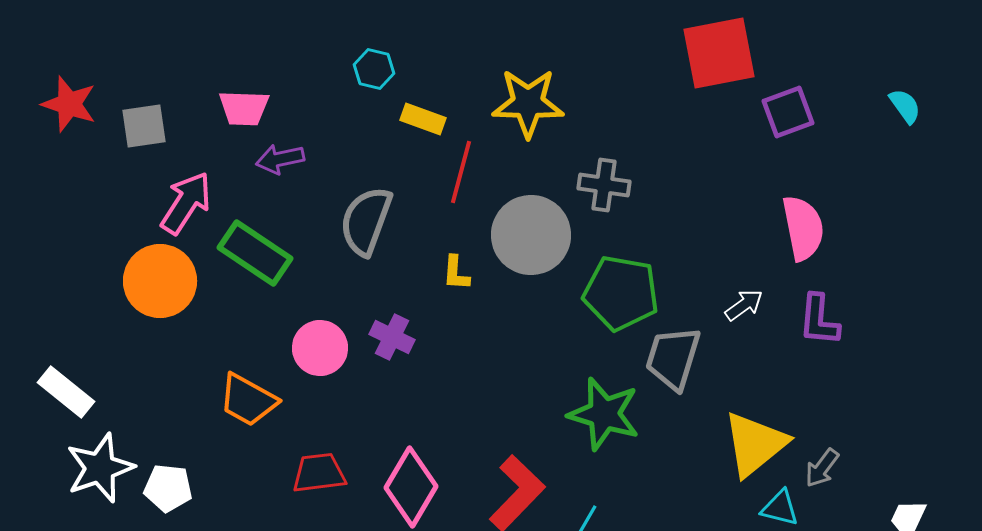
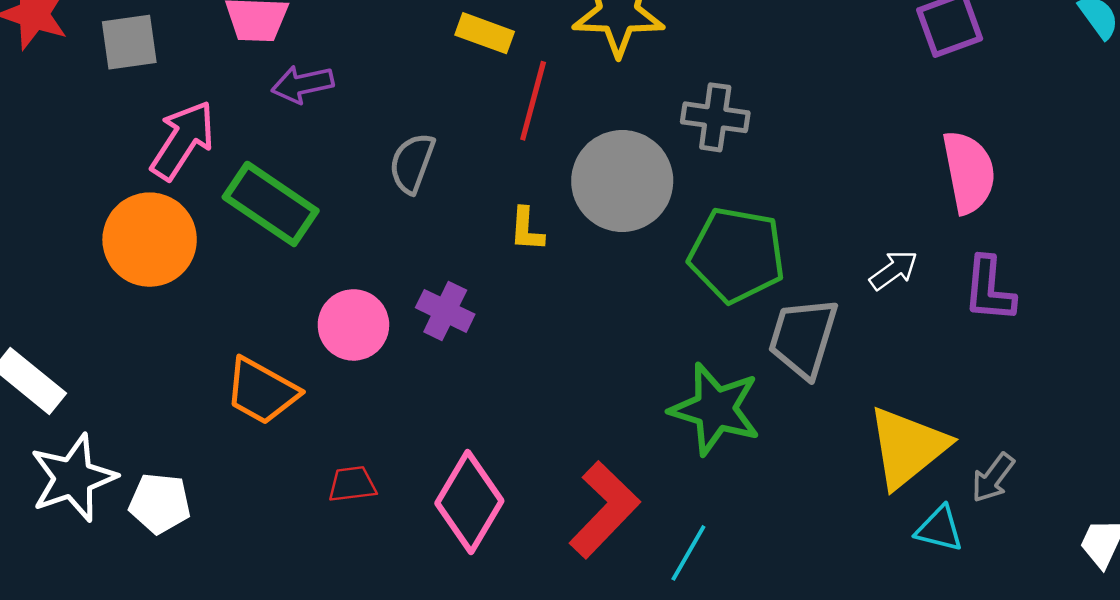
gray semicircle: (366, 221) -> (412, 163), size x0.7
red trapezoid: (319, 473) -> (352, 484), size x0.7

